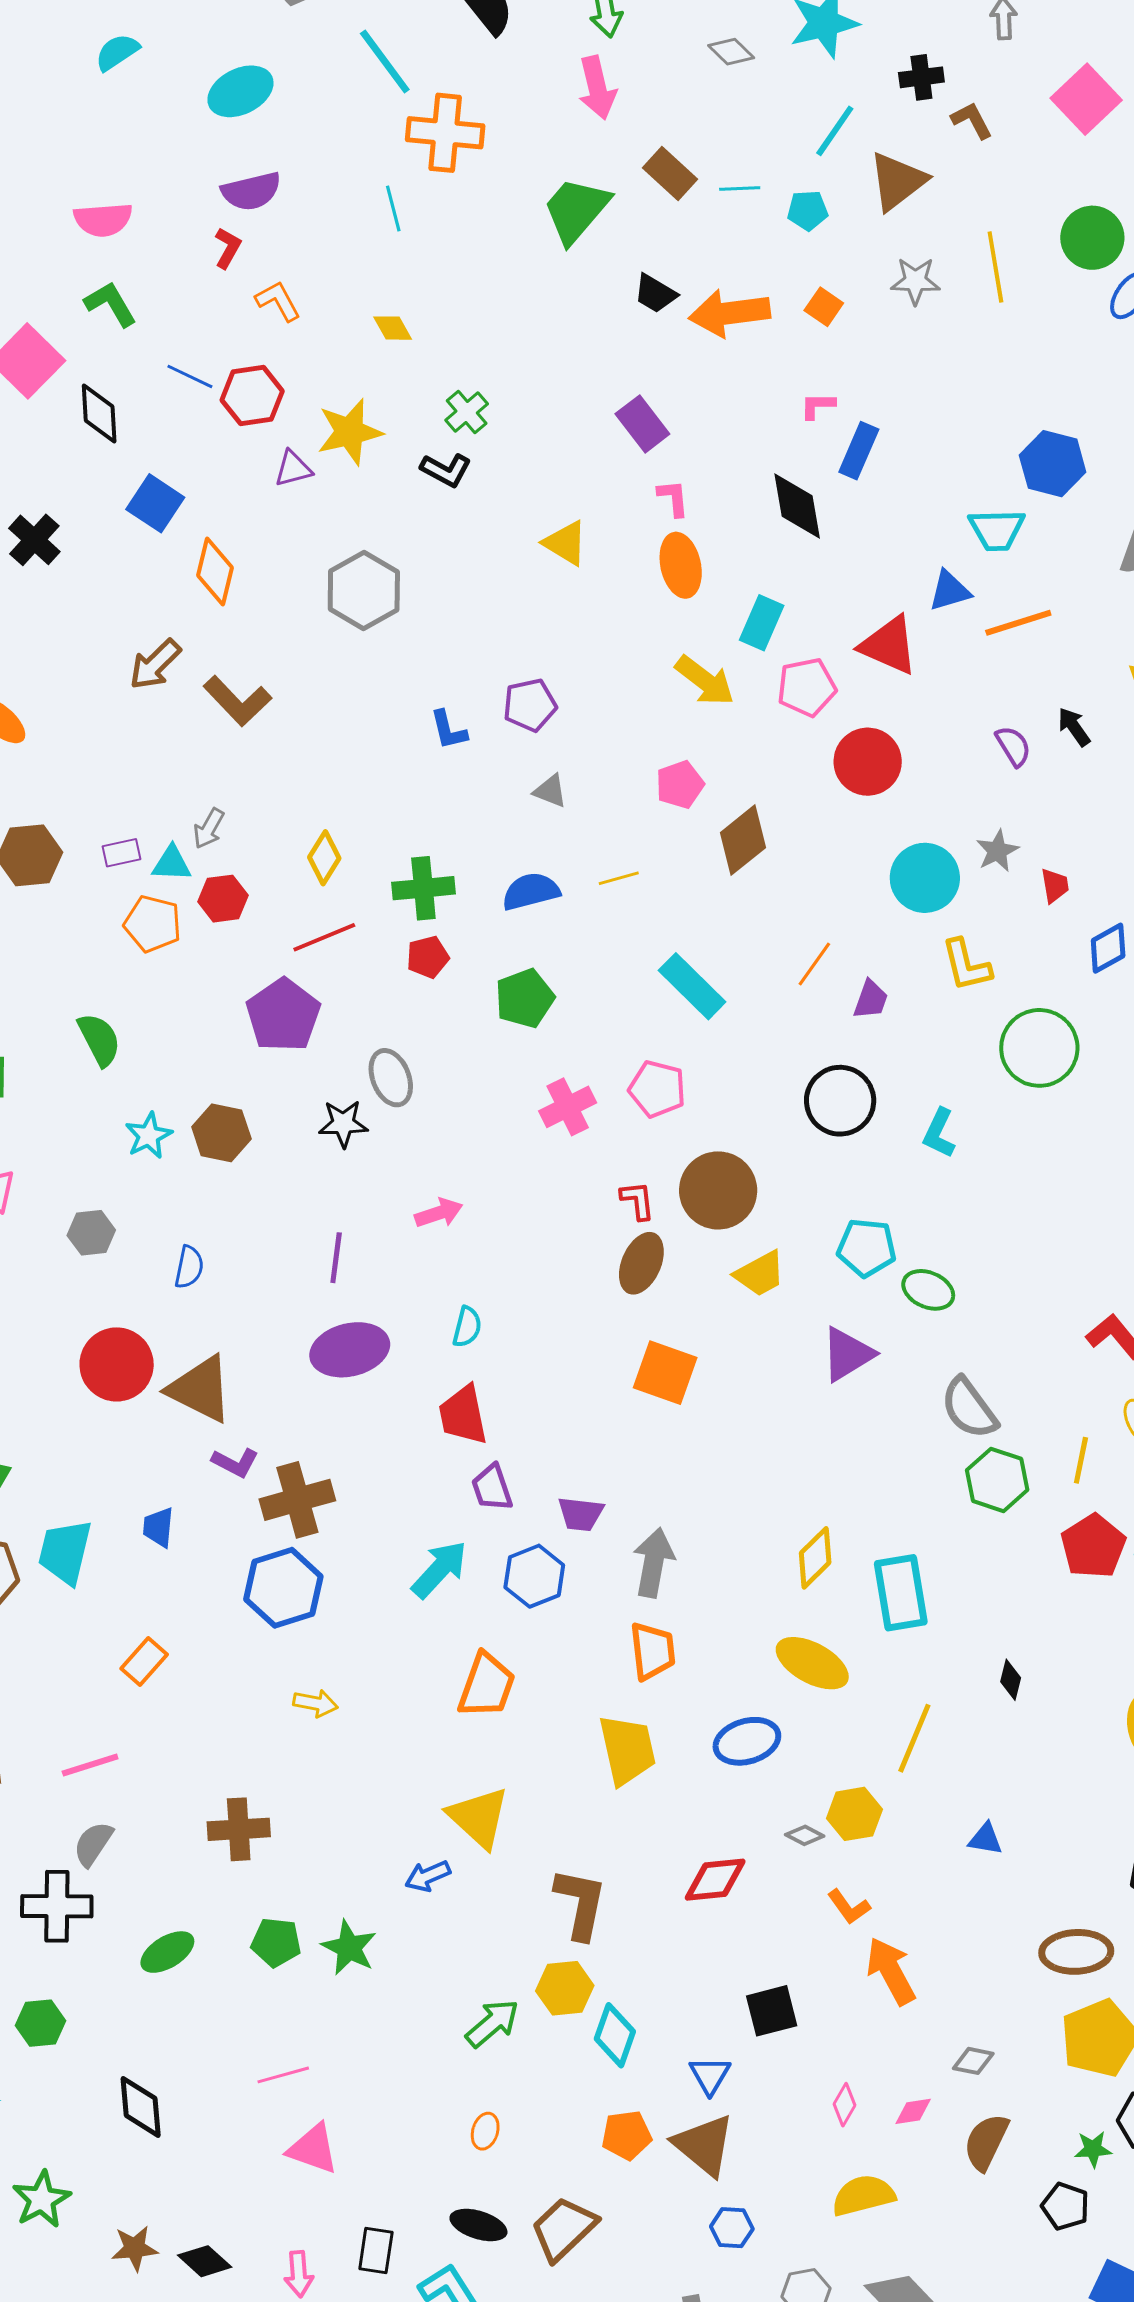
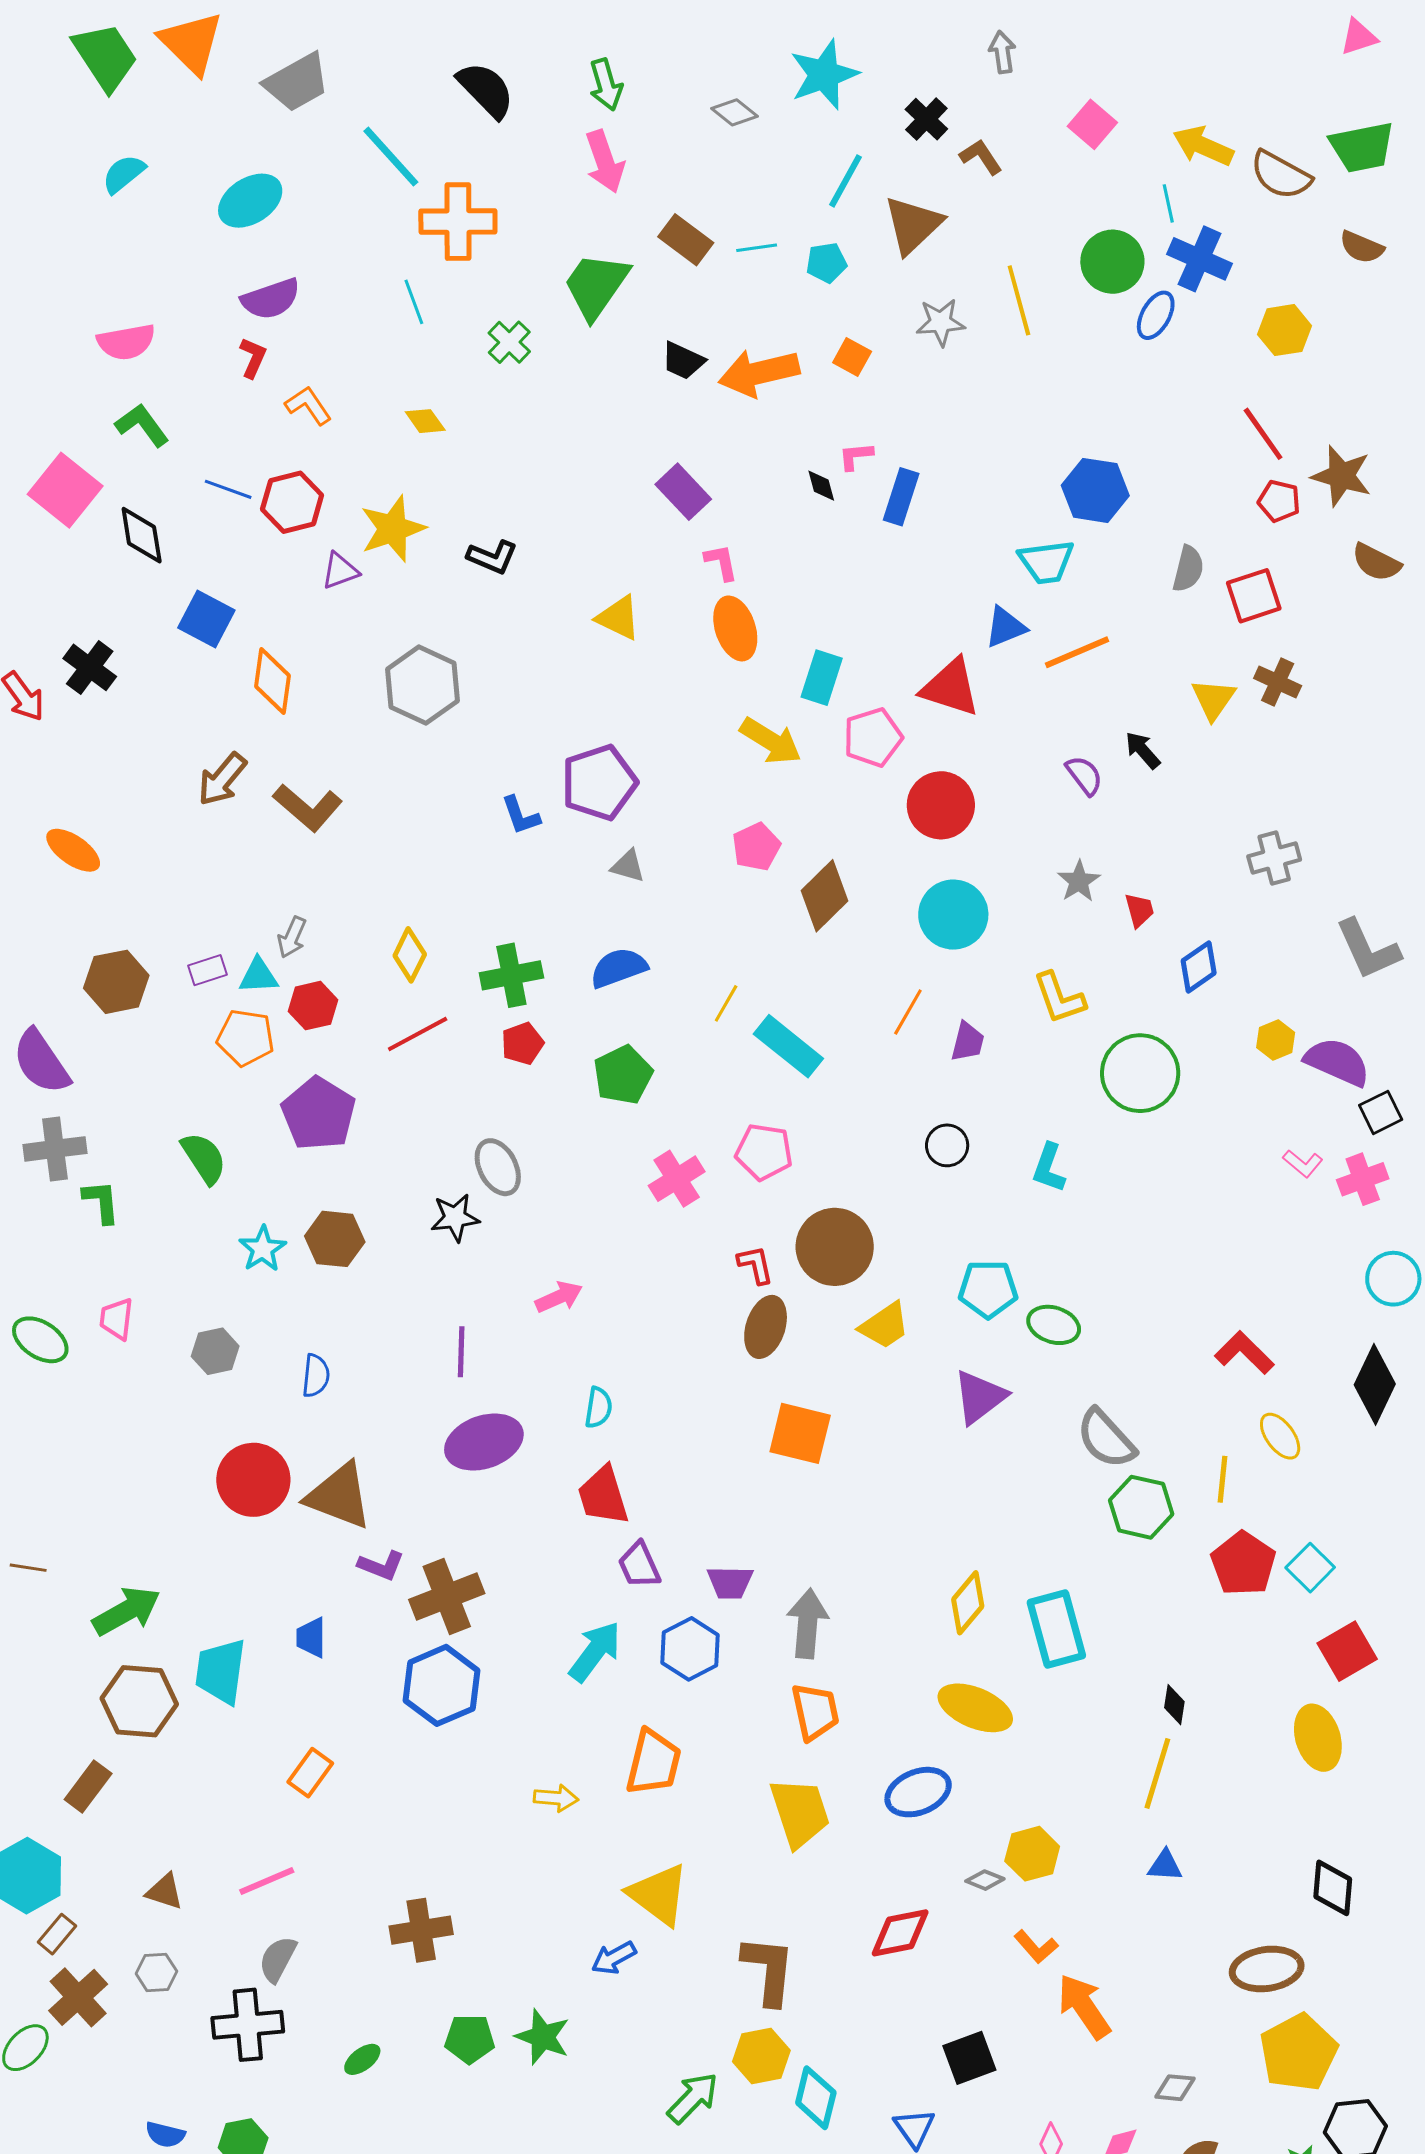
black cross: (921, 77) -> (926, 119), turned -33
pink square: (1086, 99) -> (1092, 124), size x0.7
green cross: (467, 412) -> (509, 342), moved
black diamond: (797, 506) -> (821, 486), moved, size x0.5
purple pentagon: (530, 705) -> (599, 783), size x1.4
yellow line: (619, 878) -> (726, 1003), moved, turned -39
cyan circle: (925, 878) -> (953, 915), moved
purple pentagon: (283, 1015) -> (318, 1114), moved
black circle: (840, 1101) -> (947, 1145), size x0.6
yellow arrow: (315, 1703) -> (556, 1798), moved
yellow line: (914, 1738) -> (1157, 1773), moved
green ellipse: (167, 1952) -> (362, 2059), size x0.7

